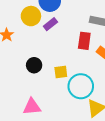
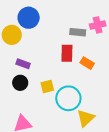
purple rectangle: (50, 24) -> (23, 64), moved, turned 64

